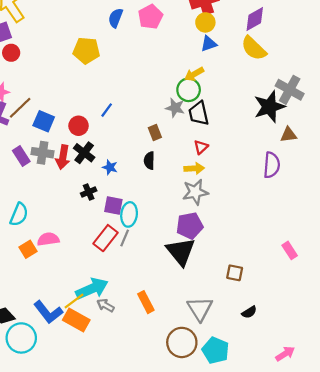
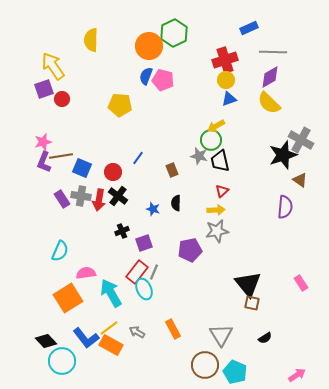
pink pentagon: (150, 17) -> (163, 80), moved, turned -30
red circle: (11, 53) -> (62, 99), moved
brown line: (20, 108) -> (61, 156), turned 35
brown rectangle: (155, 132) -> (172, 170), moved
brown triangle: (288, 135) -> (300, 180), turned 42
blue star: (110, 167) -> (153, 209), moved
purple square: (113, 205) -> (144, 243), turned -30
cyan ellipse: (129, 214) -> (144, 289), moved, turned -30
purple pentagon: (190, 226) -> (190, 250), moved
orange square: (28, 249) -> (68, 298), moved, size x1.8
black triangle: (181, 252) -> (248, 284), moved
cyan arrow: (92, 289) -> (111, 293), moved, turned -96

